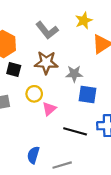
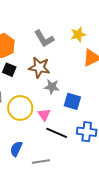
gray star: (74, 74) -> (52, 87), moved
yellow circle: (34, 94) -> (20, 108), moved, size x1.6
pink triangle: (49, 109) -> (44, 115), moved, turned -32

